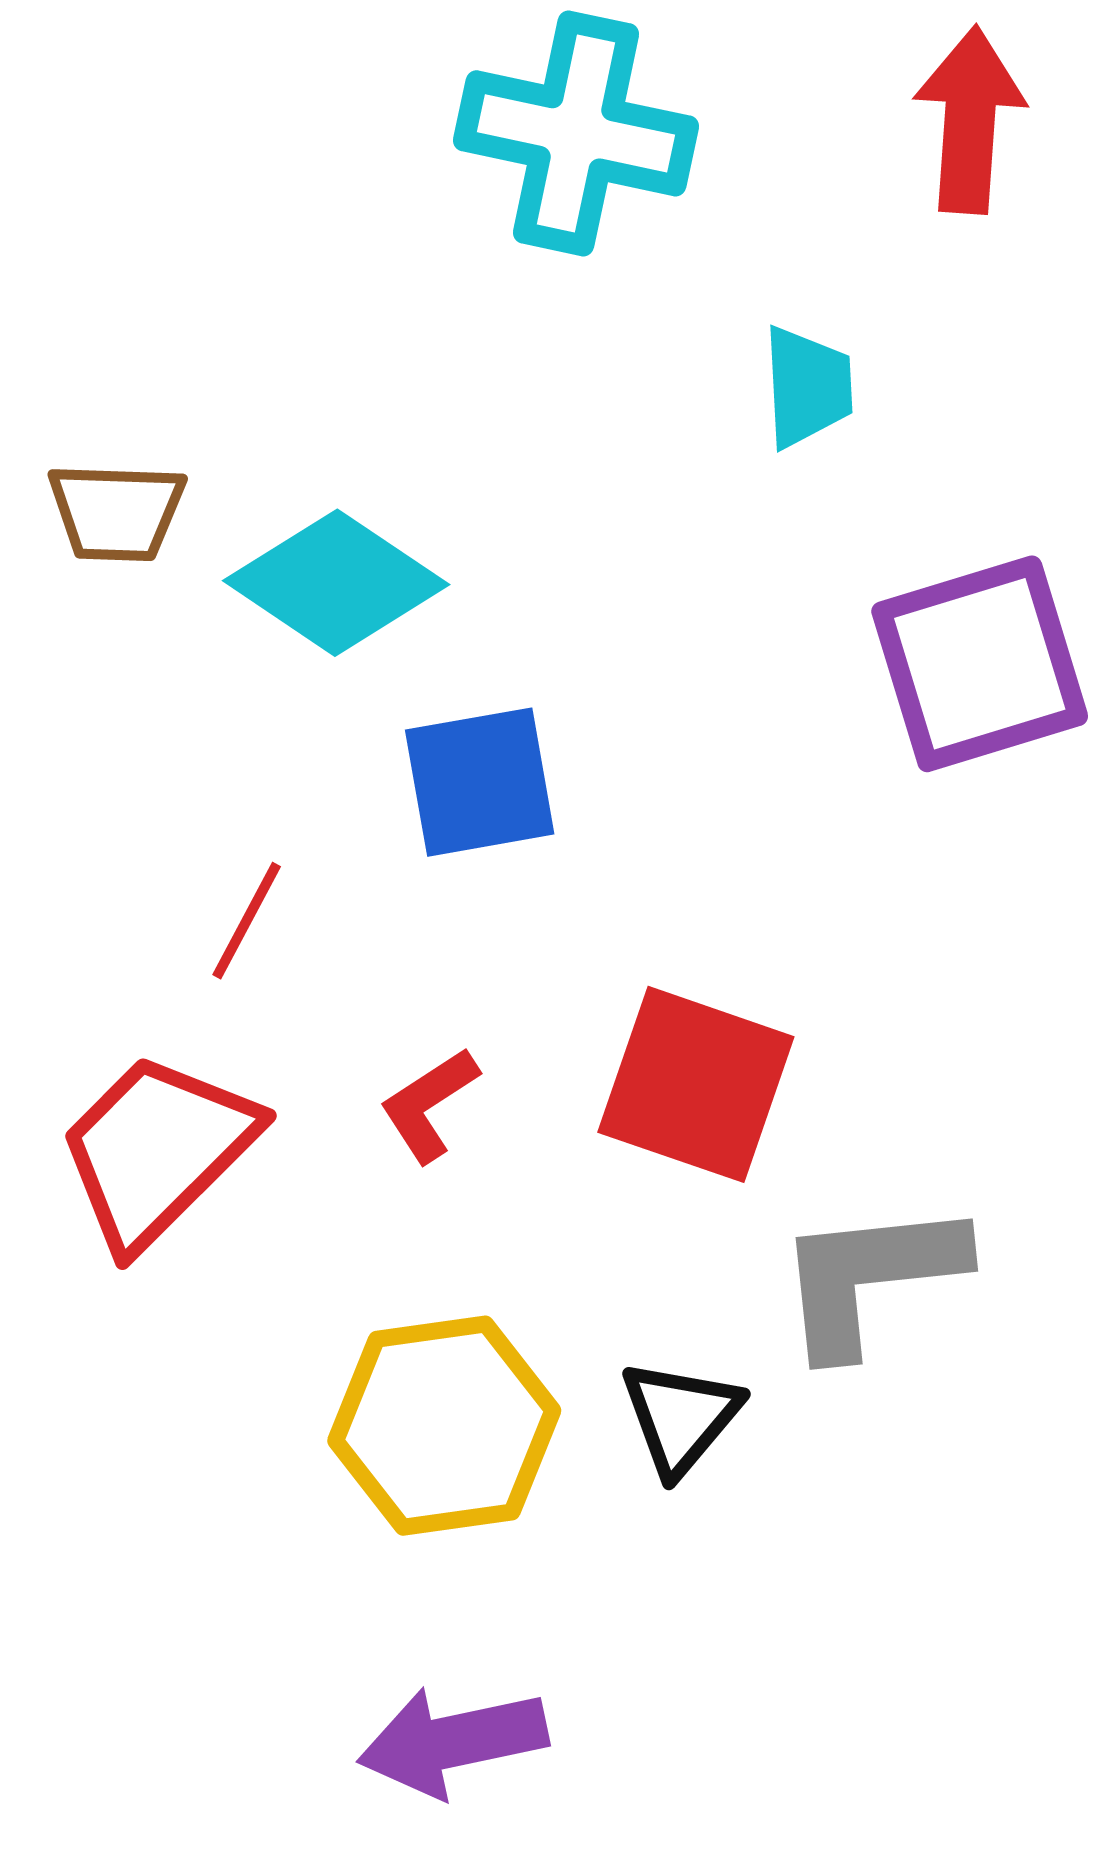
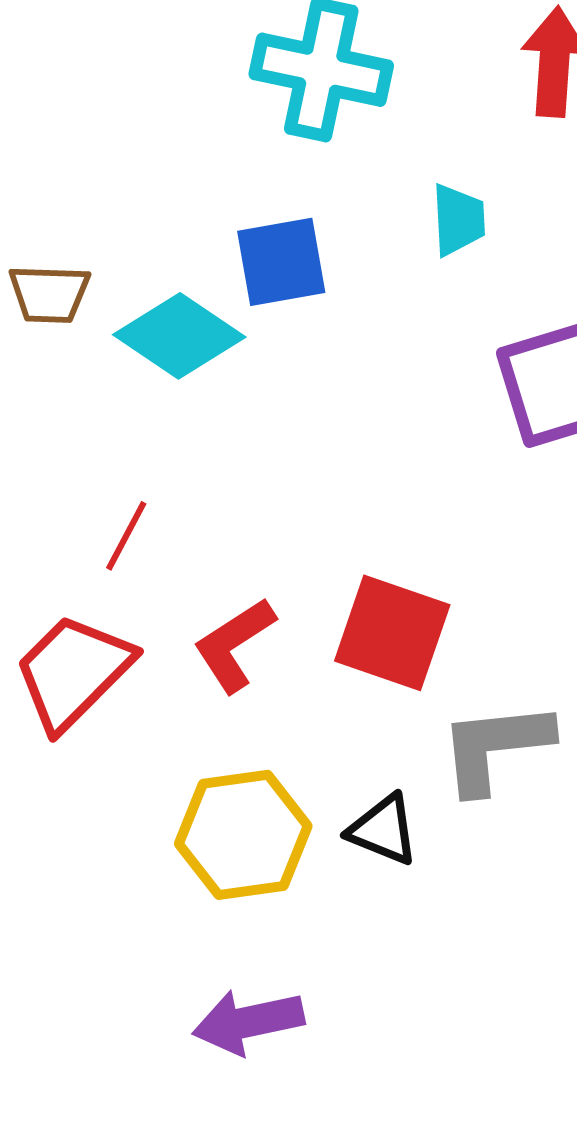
blue square: (480, 782) -> (281, 262), moved
red L-shape: (429, 1105) -> (234, 645), size x1.4
black triangle: (681, 1417) -> (383, 830), turned -48

